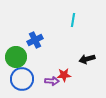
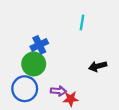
green circle: (16, 57) -> (34, 64), moved
red star: (64, 75) -> (71, 99), moved

